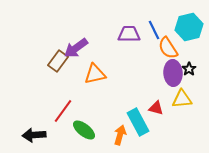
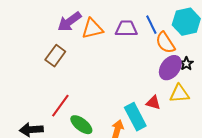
purple arrow: (76, 48) -> (69, 22), moved
purple ellipse: (173, 73) -> (170, 68), turned 40
orange triangle: (95, 74) -> (92, 29), moved

